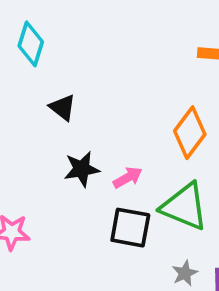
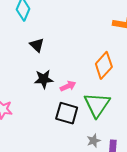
green triangle: (184, 207) -> (97, 105), turned 36

